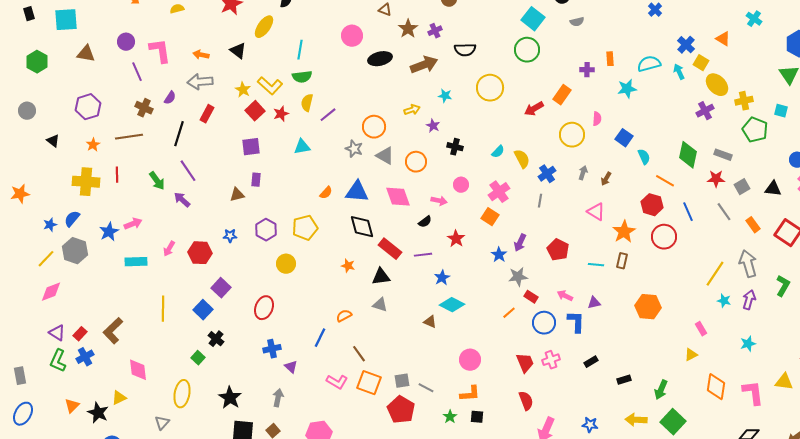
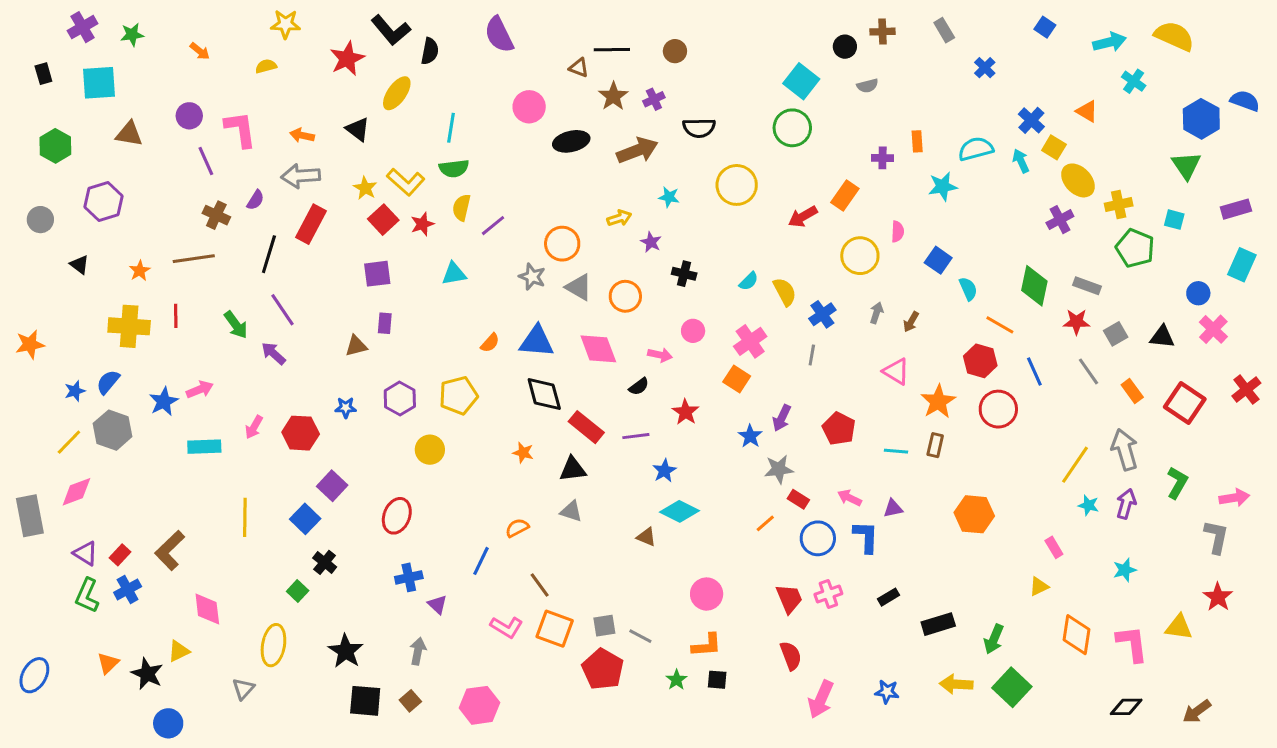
purple hexagon: (88, 107) -> (104, 202), moved
red rectangle: (207, 114) -> (311, 224), size x1.4
gray rectangle: (20, 376) -> (30, 516), moved, size x1.5
black rectangle: (624, 380) -> (938, 624), size x1.5

